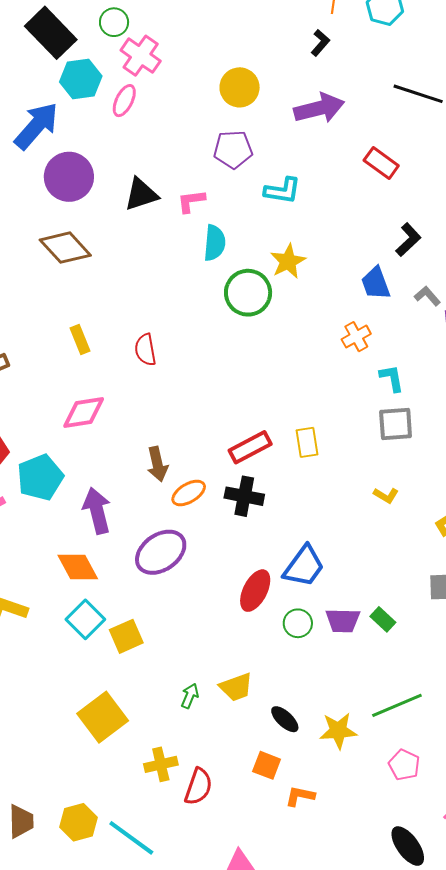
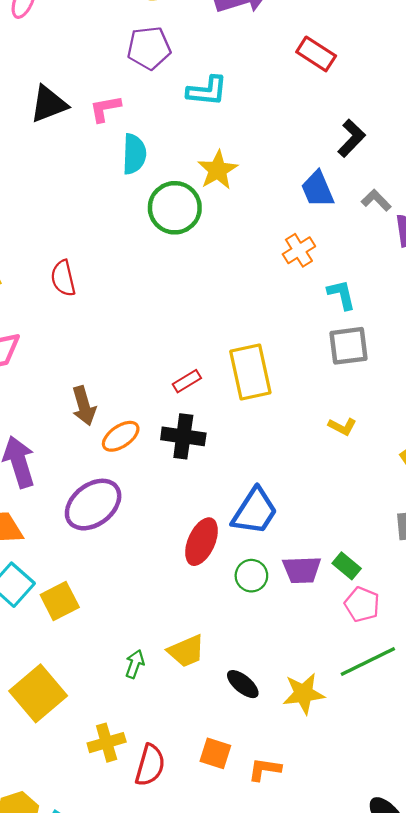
yellow rectangle: (307, 442) -> (250, 372), size x1.6
red rectangle: (250, 447) -> (187, 381), size x0.6
orange square: (267, 765) -> (215, 753), moved
pink pentagon: (404, 765) -> (362, 604), moved

